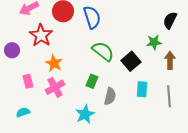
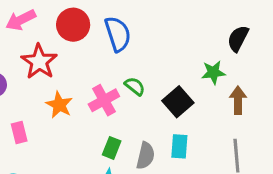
green semicircle: (103, 51) -> (135, 86), size x0.6
green rectangle: (92, 81) -> (112, 148), moved
pink cross: (55, 87) -> (104, 100), moved
cyan rectangle: (142, 89) -> (179, 146), moved

